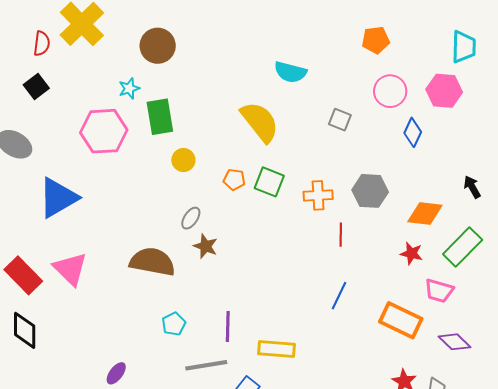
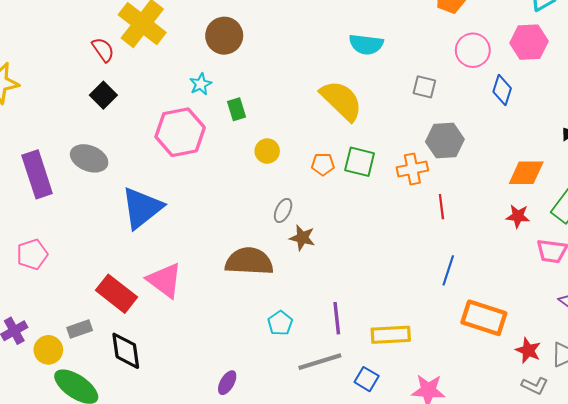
red semicircle: (42, 44) -> (103, 50), turned -35
green rectangle: (160, 117) -> (237, 109), size x0.6
gray hexagon: (370, 191) -> (445, 141), moved
orange rectangle: (401, 320) -> (484, 318), moved

